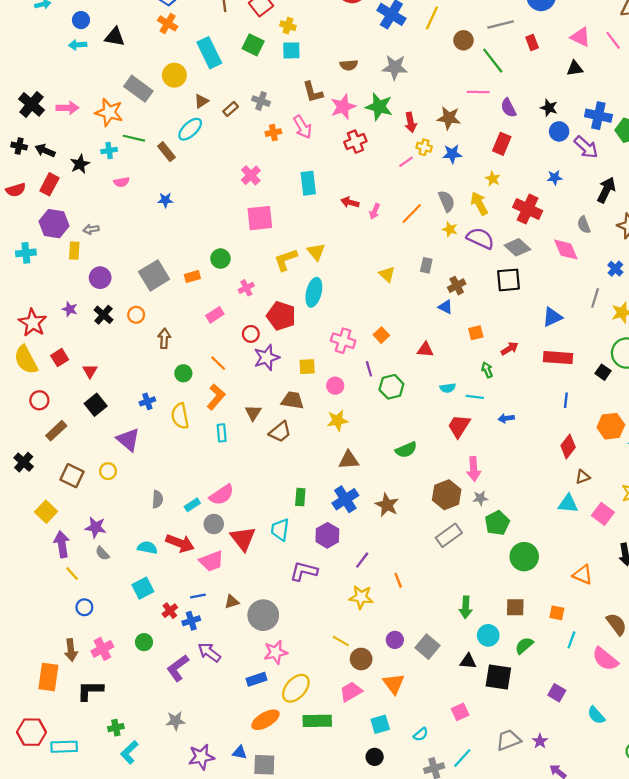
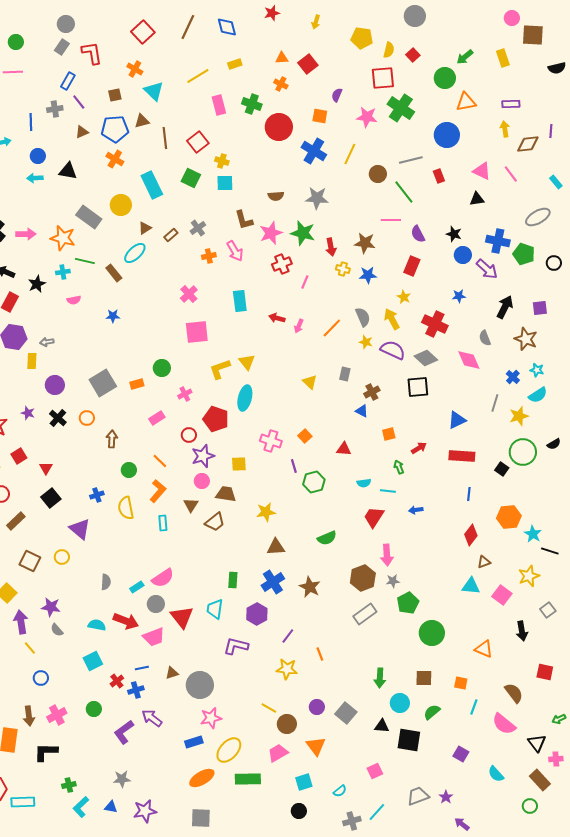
gray cross: (261, 101) -> (198, 228), turned 35
pink line: (406, 162) -> (305, 282), moved, turned -32
pink circle: (335, 386) -> (202, 481), moved
blue triangle: (240, 752) -> (111, 807), moved

